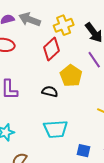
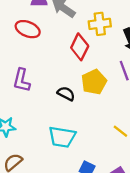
red diamond: (51, 49) -> (80, 47), turned -35

